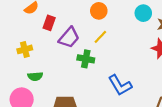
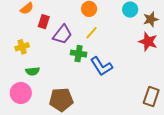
blue L-shape: (120, 85) -> (101, 66), moved

